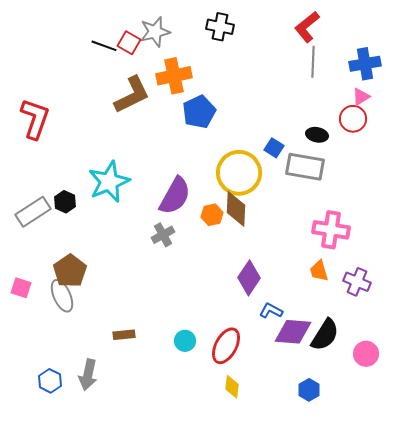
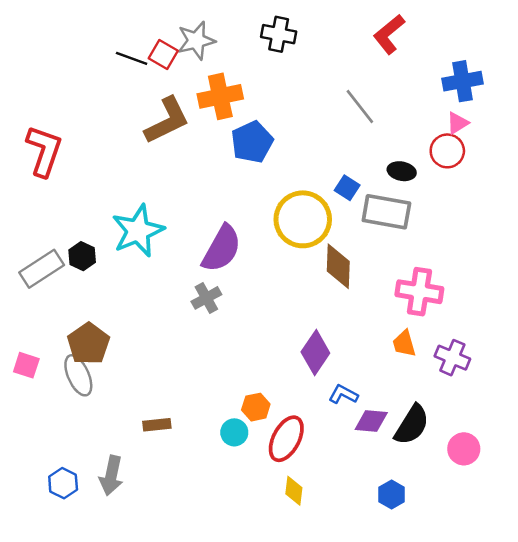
gray line: (313, 62) -> (360, 107), moved, turned -40
brown diamond: (236, 209) -> (338, 266), moved
orange hexagon: (212, 215) -> (256, 407), moved
purple diamond: (293, 332) -> (371, 421), size x0.7

